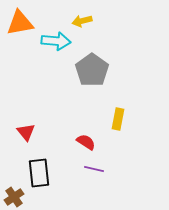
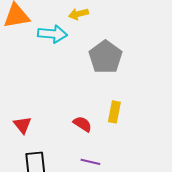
gray pentagon: (92, 70) -> (105, 57), moved
red semicircle: (86, 142) -> (82, 124), moved

